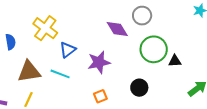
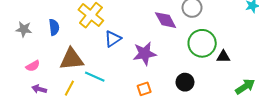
cyan line: (60, 74) -> (95, 77), moved

